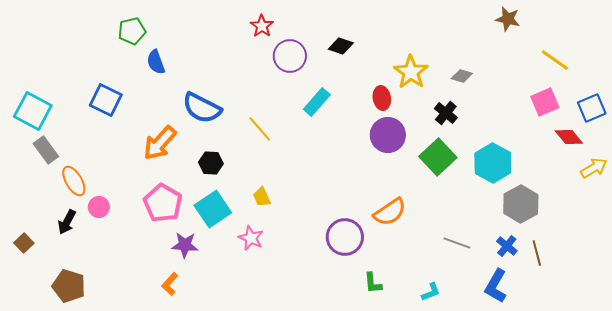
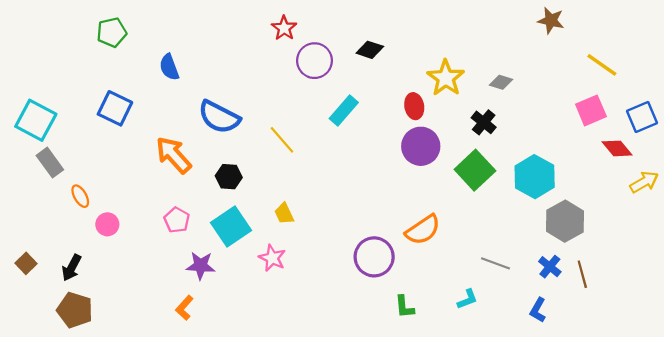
green pentagon: (132, 31) -> (112, 32), moved
orange arrow: (160, 143) -> (174, 155), turned 96
orange ellipse: (74, 181) -> (80, 196), size x0.7
pink pentagon: (163, 203) -> (177, 220), size x0.6
black arrow: (67, 222) -> (72, 268), moved
blue L-shape: (496, 286) -> (538, 310), size x0.7
cyan L-shape: (431, 292) -> (467, 299), moved

